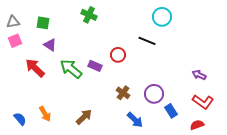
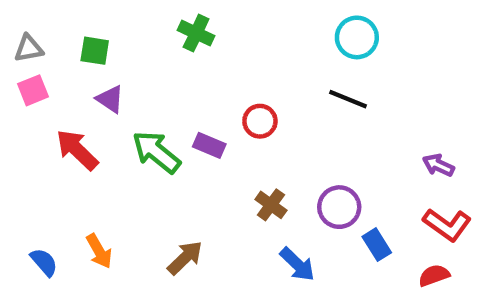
black line: (147, 41) -> (348, 99), moved

